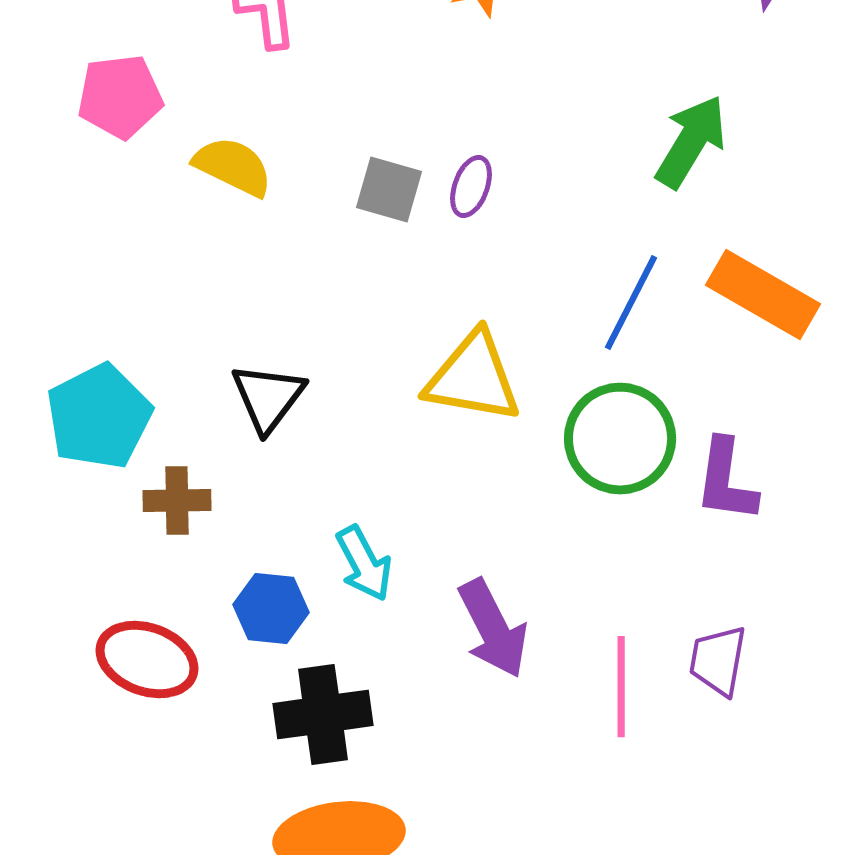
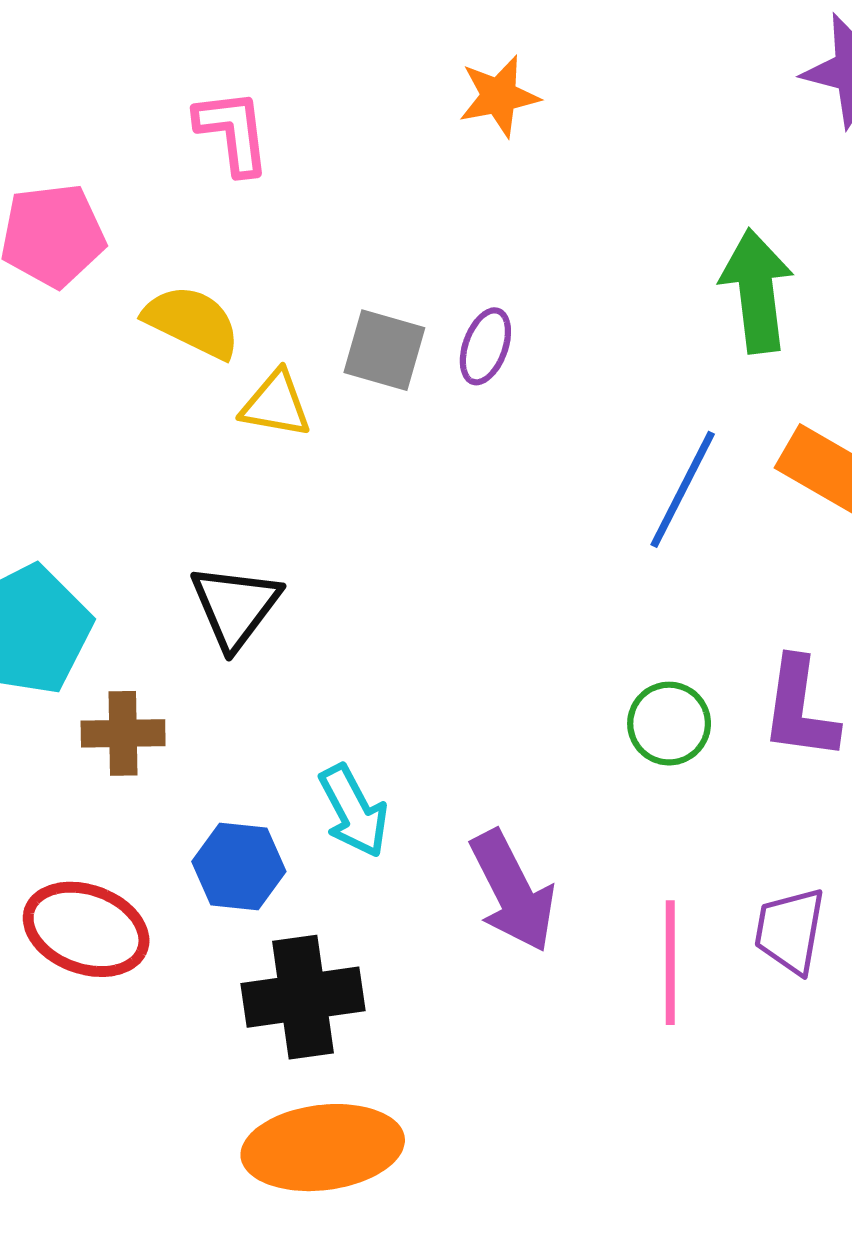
green arrow: (691, 142) -> (757, 291), turned -38
yellow triangle: (473, 378) -> (276, 404), moved, size x0.6
green circle: (620, 438) -> (669, 724), moved, size x0.6

